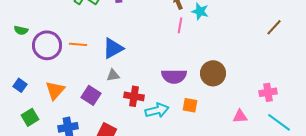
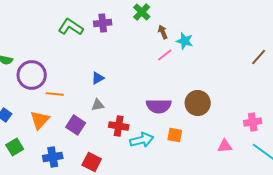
pink line: (180, 25) -> (165, 55), turned 42
orange line: (78, 44) -> (55, 94), moved
blue triangle: (113, 48) -> (98, 78), size x0.6

